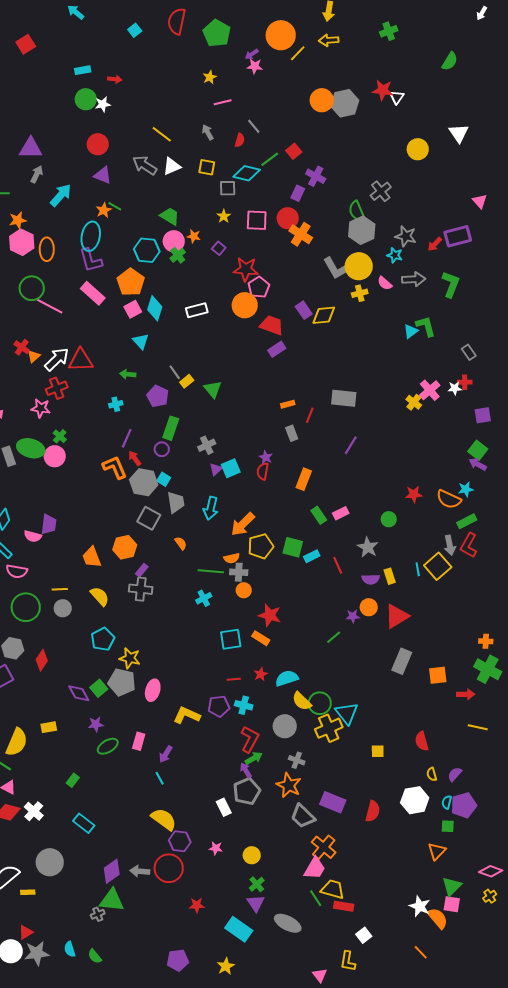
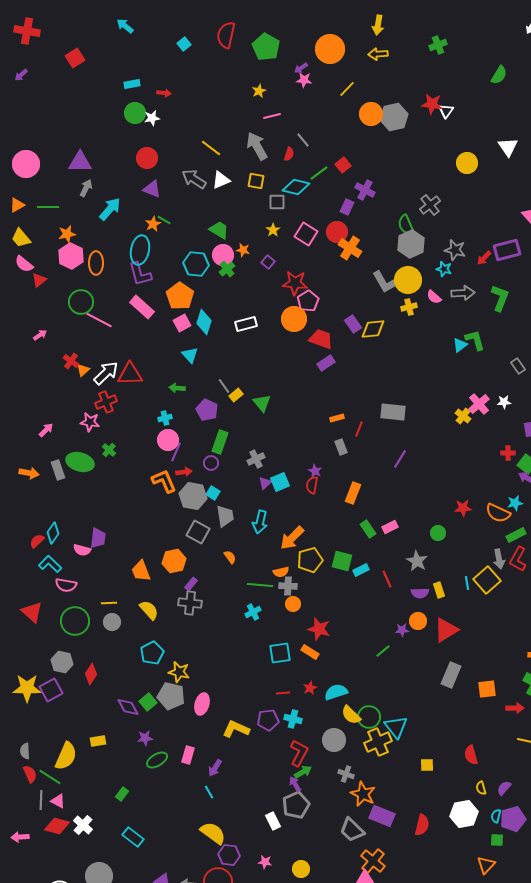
yellow line: (298, 53) -> (347, 89), moved
gray arrow: (208, 132) -> (257, 146), size x1.8
pink square: (257, 220) -> (306, 234), turned 30
red cross: (465, 382) -> (508, 453), moved
pink circle: (55, 456) -> (168, 440), moved
red arrow: (135, 458) -> (184, 472), turned 119
orange star: (289, 785) -> (363, 794), moved

